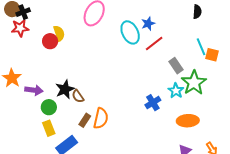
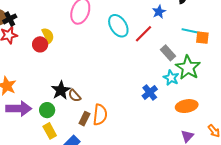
blue star: (148, 24) -> (159, 12), moved
cyan line: (201, 47) -> (191, 31), turned -48
purple arrow: (34, 90) -> (19, 109), moved, size x1.4

